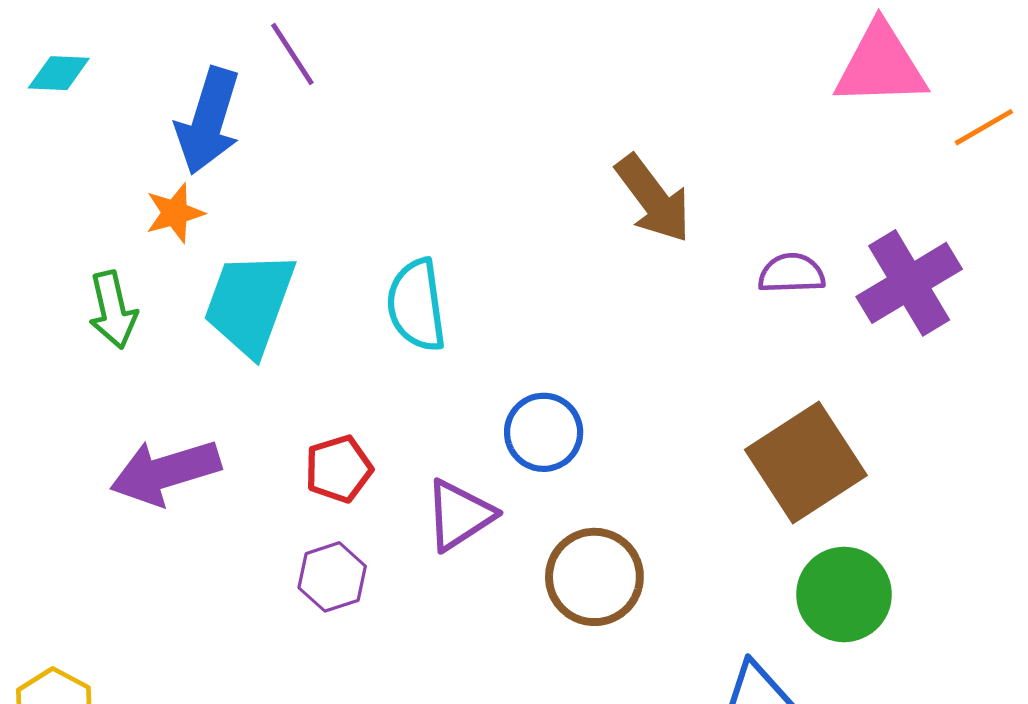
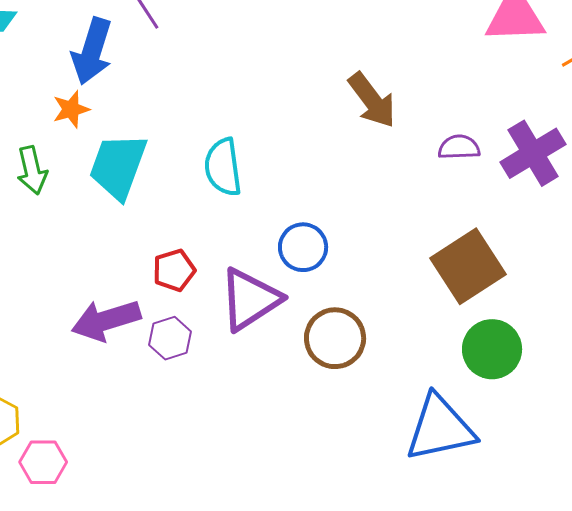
purple arrow: (165, 472) -> (106, 320), moved
purple triangle: (459, 515) -> (250, 299), size x1.4

